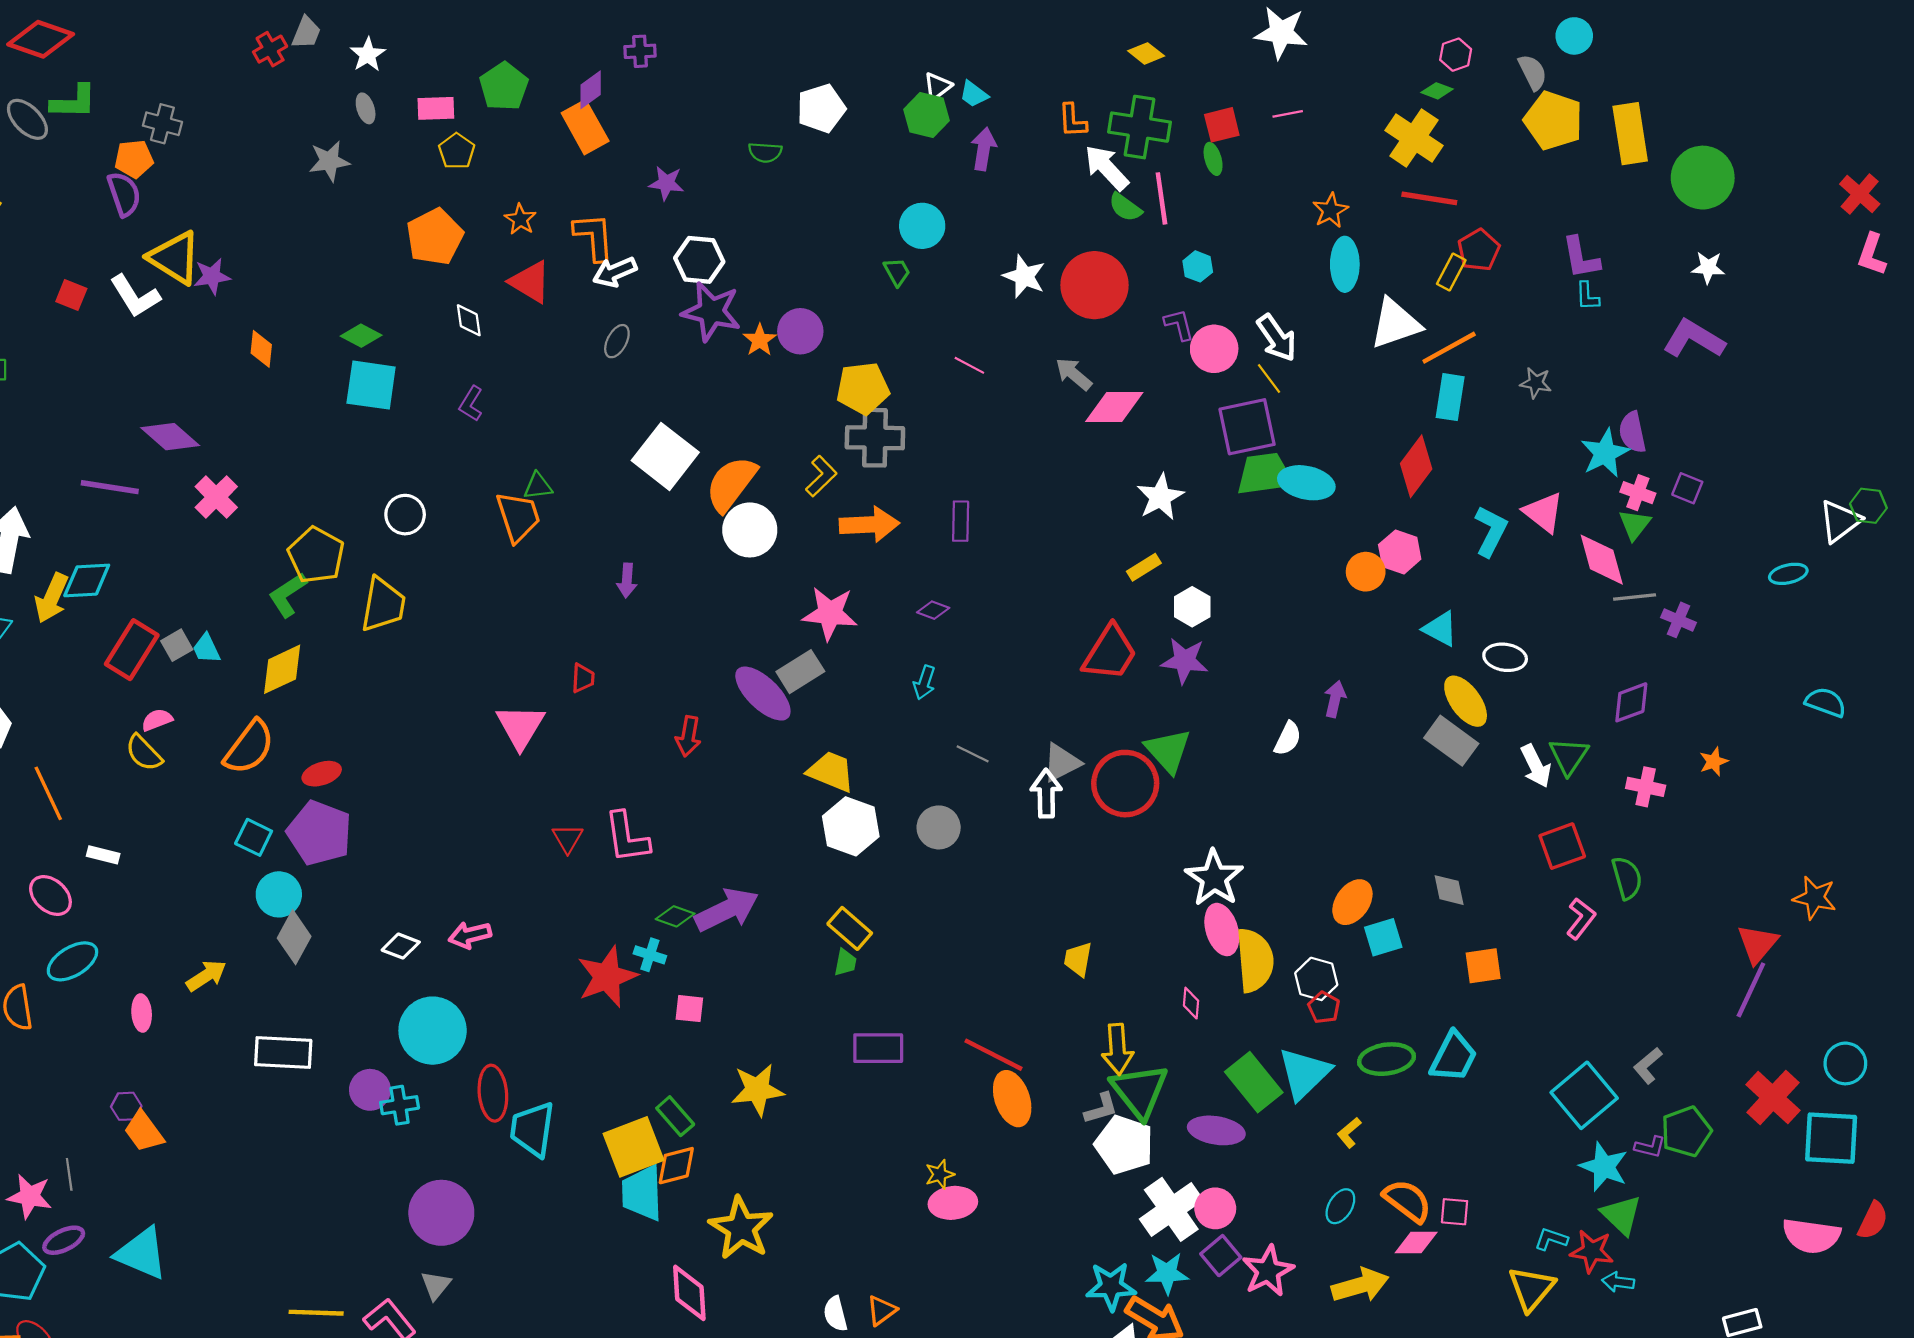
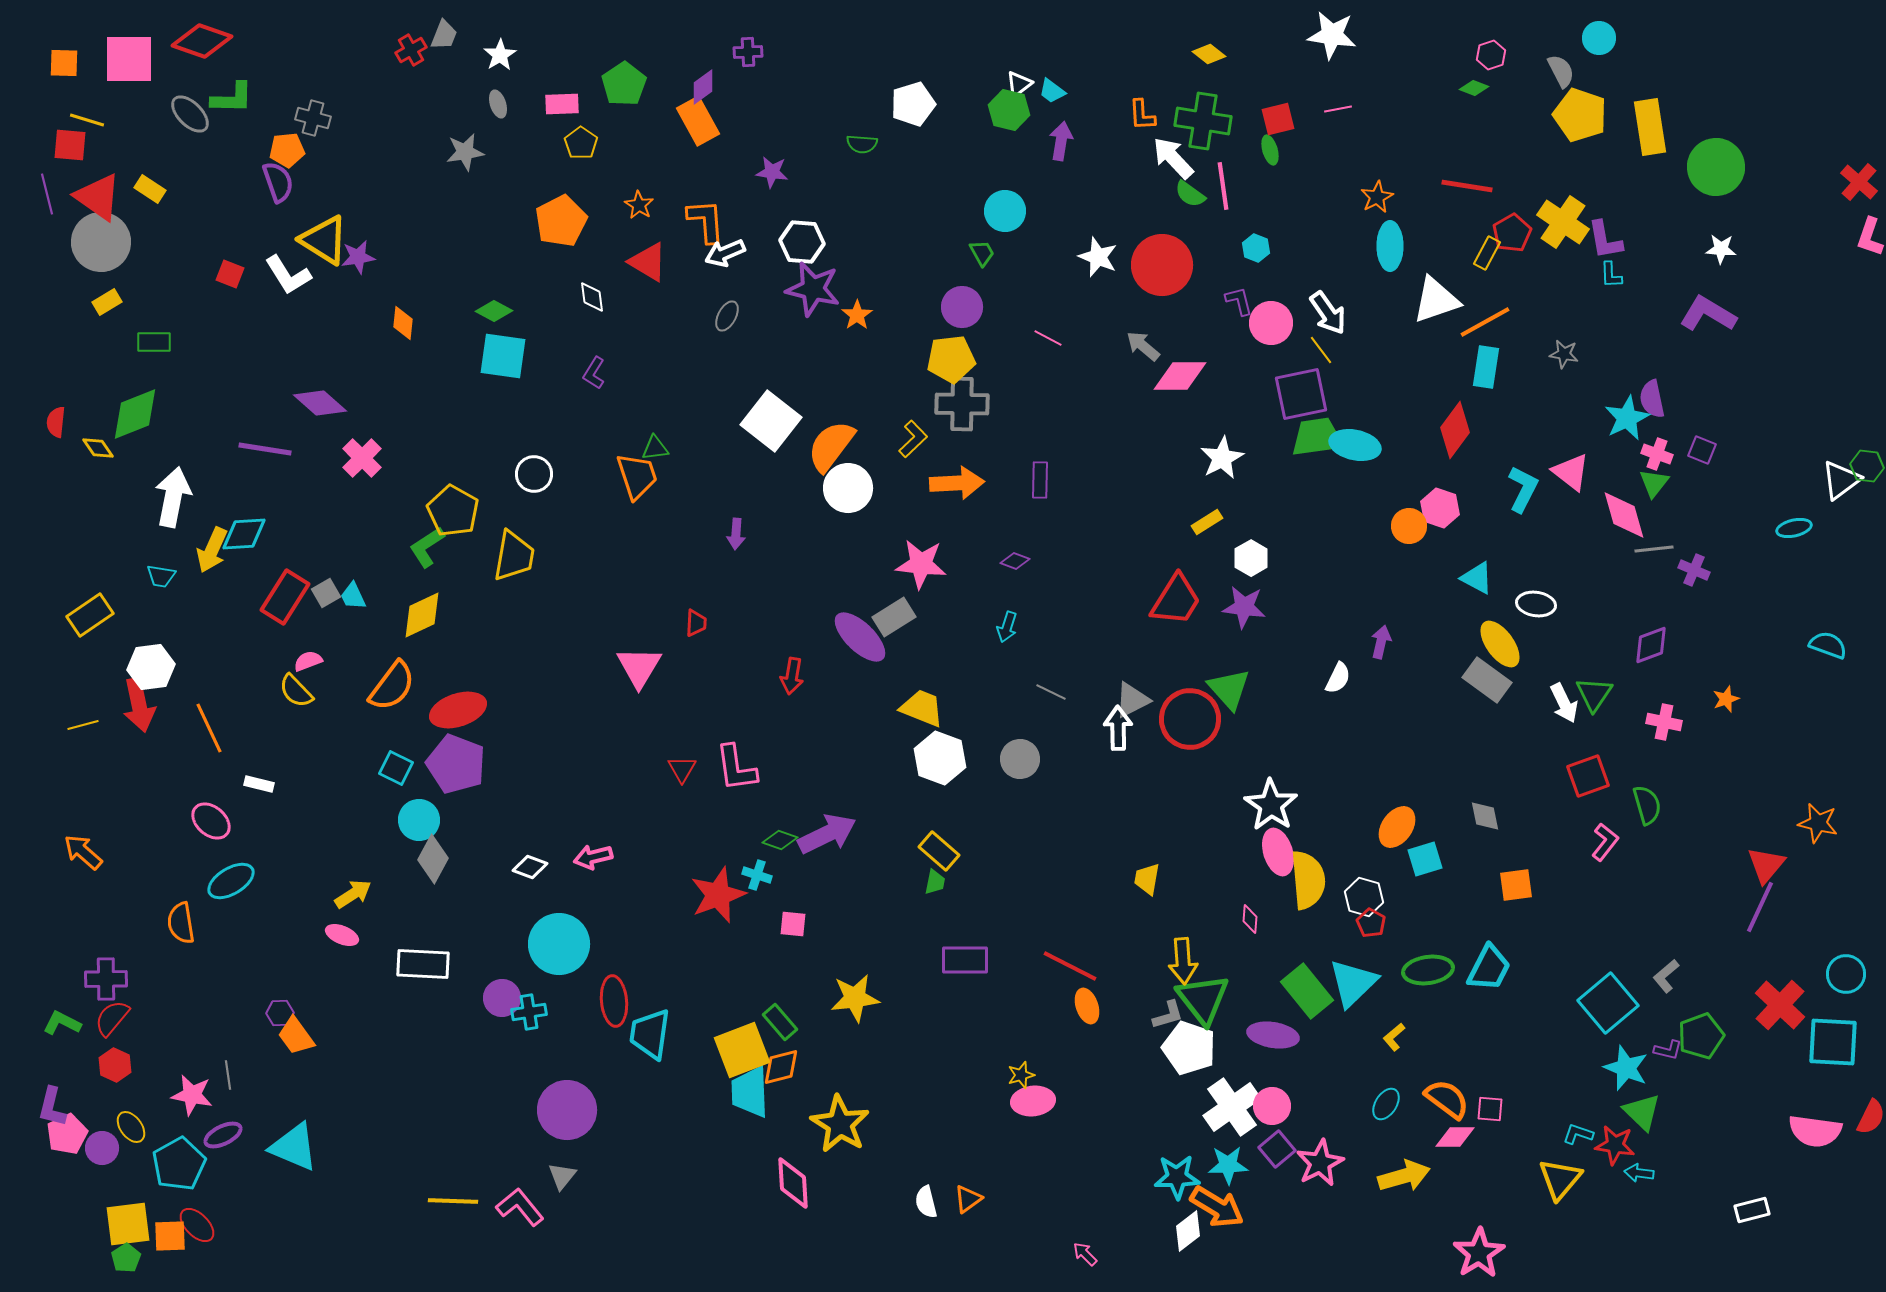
yellow cross: (1414, 138) -> (1563, 222), moved
purple circle: (800, 331) -> (962, 307), moved
red ellipse: (322, 774) -> (458, 710), size x1.6
pink ellipse: (142, 1013) -> (342, 935), moved, turned -64
orange ellipse: (1012, 1099) -> (1087, 1006), size x0.7

